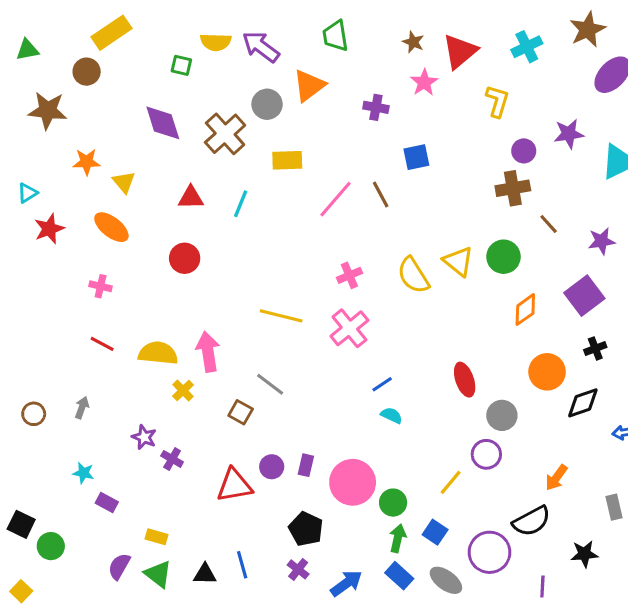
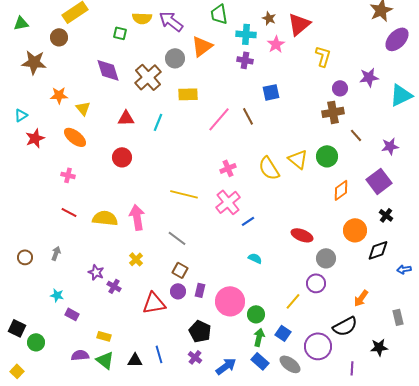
cyan cross: (527, 47) -> (246, 34), moved, turned 30
black cross: (595, 348) -> (386, 215), turned -32
red ellipse: (465, 380) -> (302, 235), turned -50
blue line: (382, 384) -> (248, 221), moved
yellow cross: (183, 391) -> (136, 259), moved
brown square: (241, 412) -> (180, 270), moved
purple semicircle: (119, 566) -> (80, 355), turned 54

